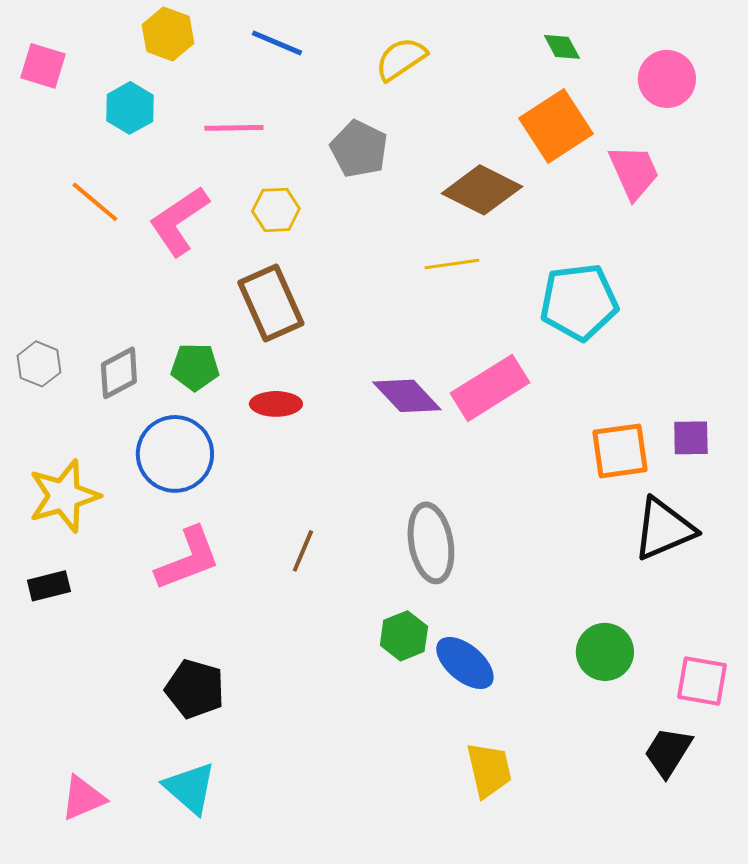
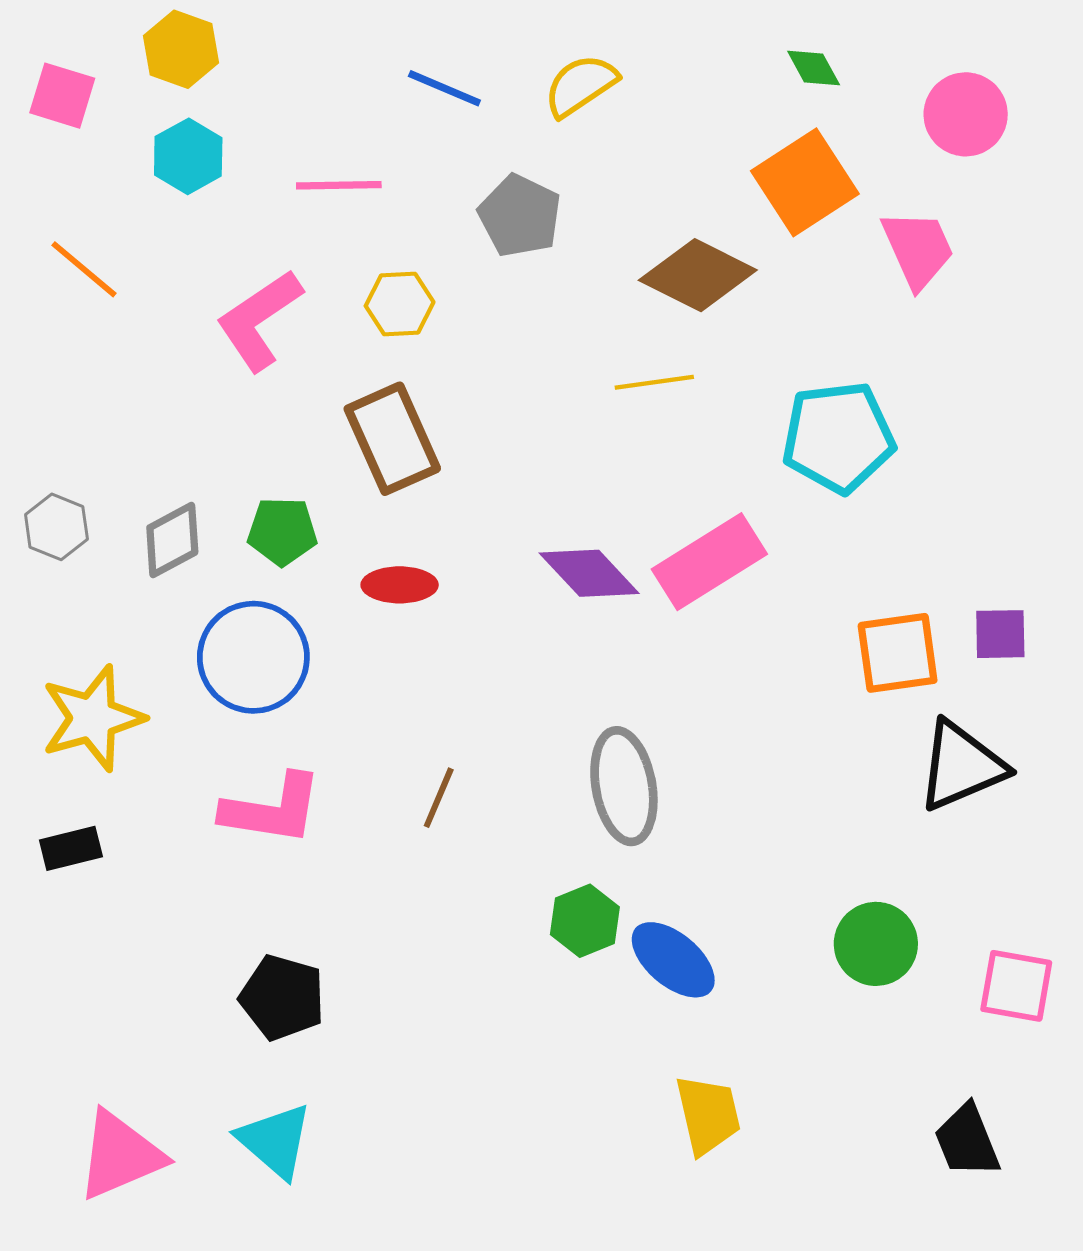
yellow hexagon: (168, 34) -> (181, 49), moved
blue line: (277, 43) -> (444, 88), moved
orange line: (95, 202) -> (84, 269), moved
pink L-shape: (188, 559) -> (272, 809), turned 30
black trapezoid: (668, 752) -> (967, 1141), moved, turned -54
pink triangle: (83, 798) -> (120, 1155), size x1.4

